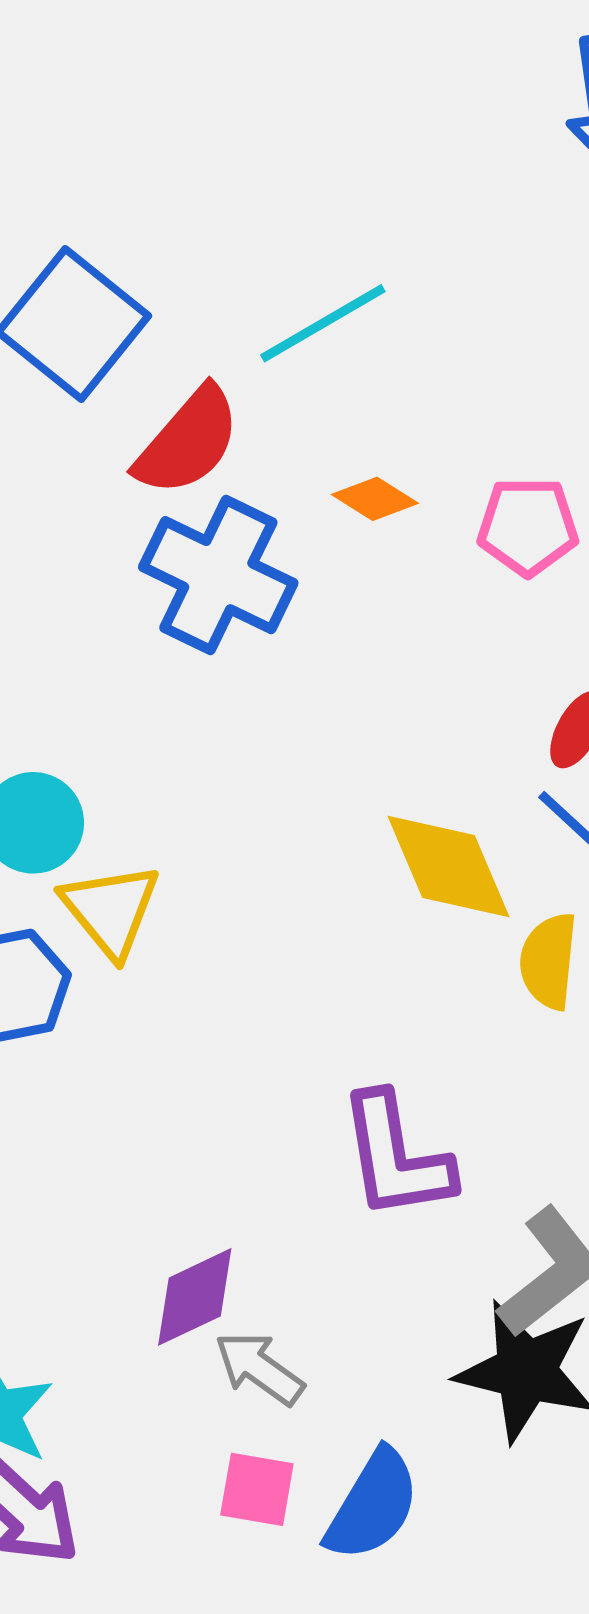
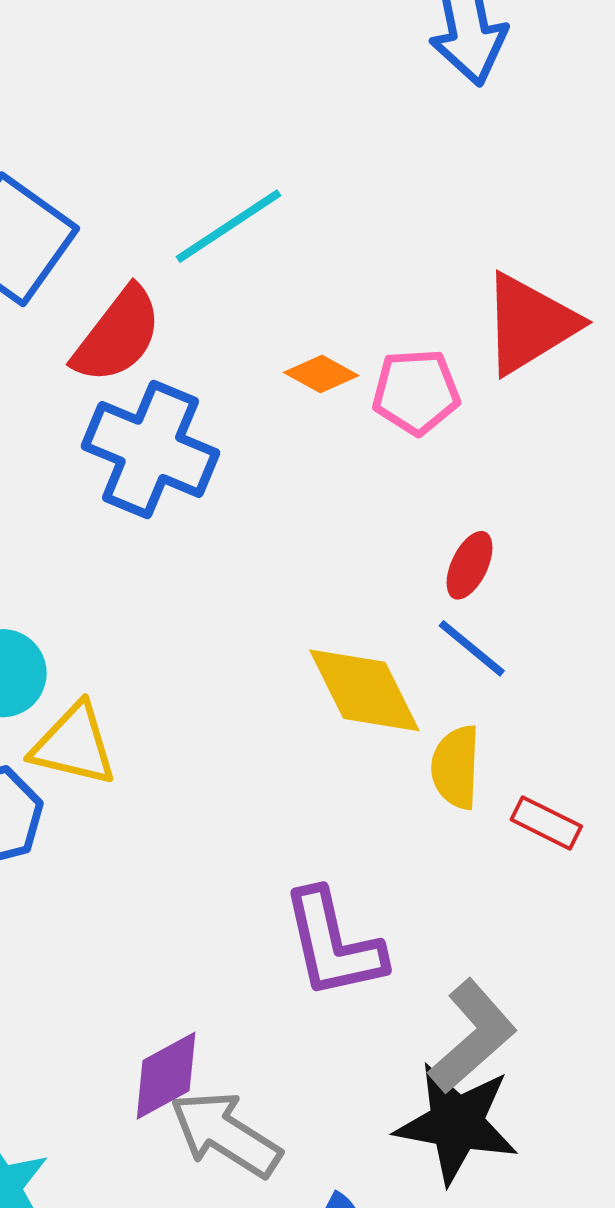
orange diamond: (375, 499) -> (321, 374), moved
yellow triangle: (111, 910) -> (74, 745), turned -34
gray arrow: (259, 1368) -> (226, 1134), size x1.4

